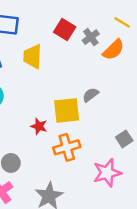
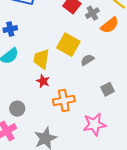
yellow trapezoid: (33, 56) -> (41, 59), moved
yellow square: (67, 110) -> (68, 45), moved, turned 30
gray square: (124, 139) -> (108, 89), moved

